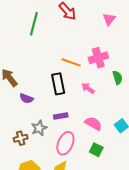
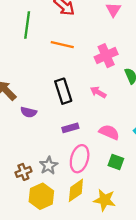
orange line: (71, 62) -> (62, 45), moved
gray star: (39, 128) -> (49, 166), moved
brown cross: (21, 138) -> (23, 172), moved

